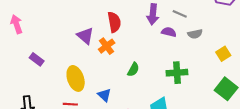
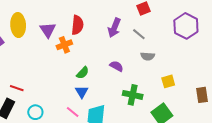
purple semicircle: (169, 32) -> (116, 66), moved
green cross: (177, 73) -> (133, 95), moved
yellow ellipse: (76, 78) -> (18, 25), moved
blue triangle: (104, 95) -> (82, 92), moved

